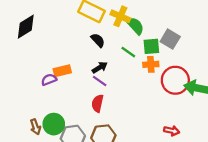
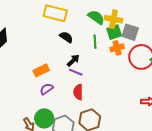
yellow cross: (120, 16) -> (113, 19), moved
gray square: (170, 39) -> (130, 32), moved
green line: (128, 52) -> (95, 42), turned 64
purple semicircle: (49, 80) -> (47, 89), moved

